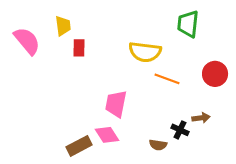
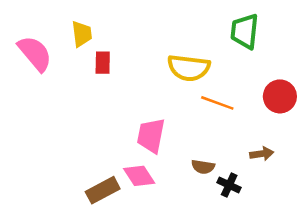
black cross: (180, 130) -> (229, 185), moved
brown semicircle: (158, 145) -> (203, 167), moved

